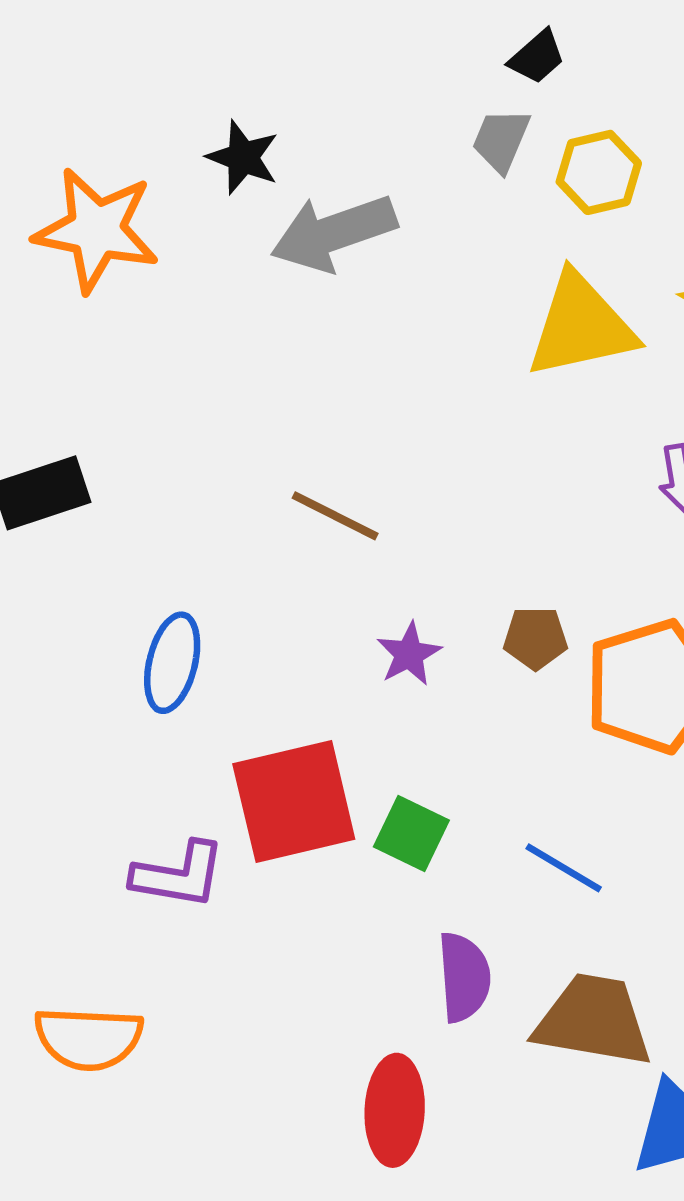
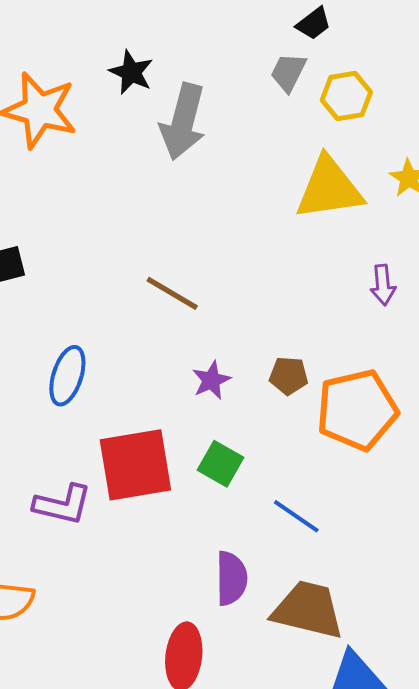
gray arrow: (334, 233) -> (183, 122), turned -60
green square: (411, 833) -> (221, 464), moved

